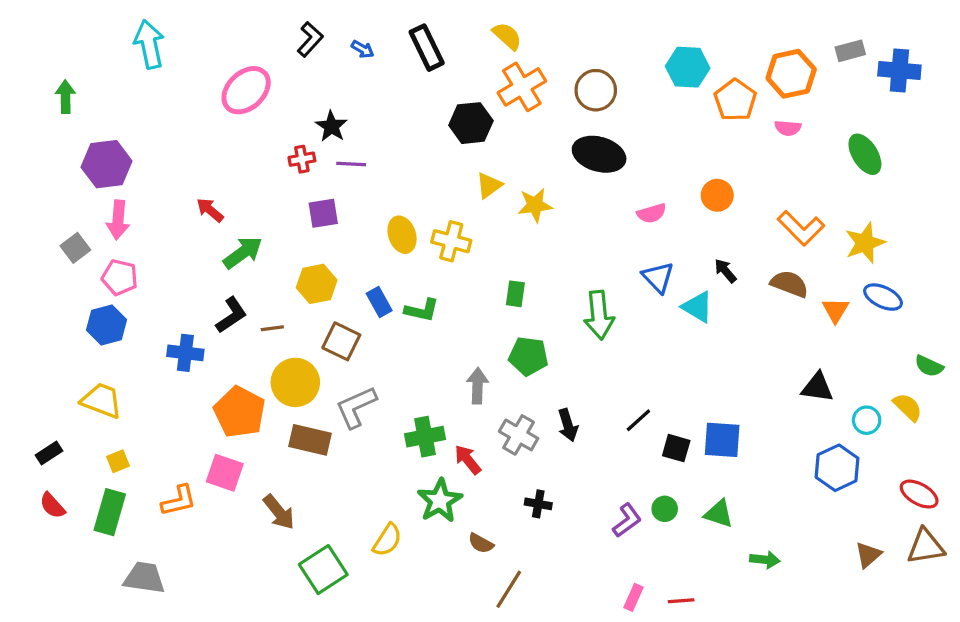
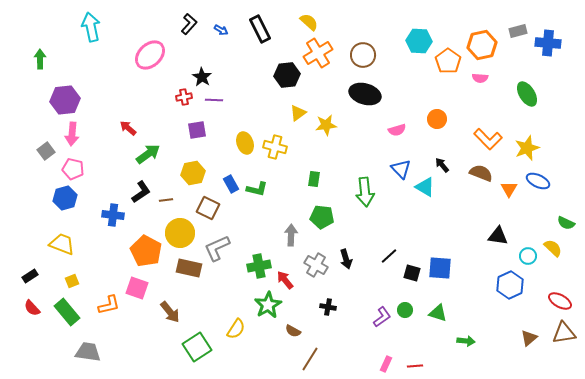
green rectangle: (110, 512) -> (67, 312), turned -56

